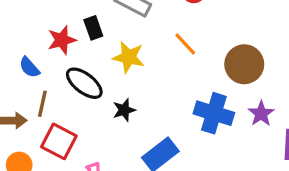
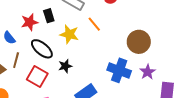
orange line: (185, 44) -> (94, 24), moved
red square: (59, 141) -> (37, 77), moved

